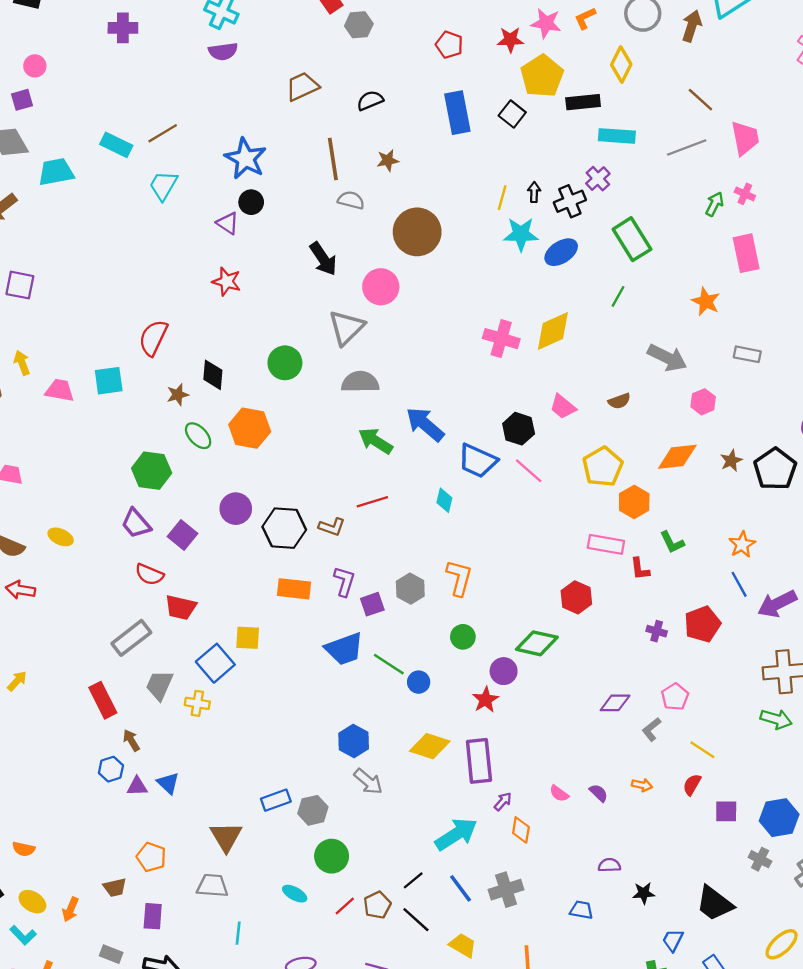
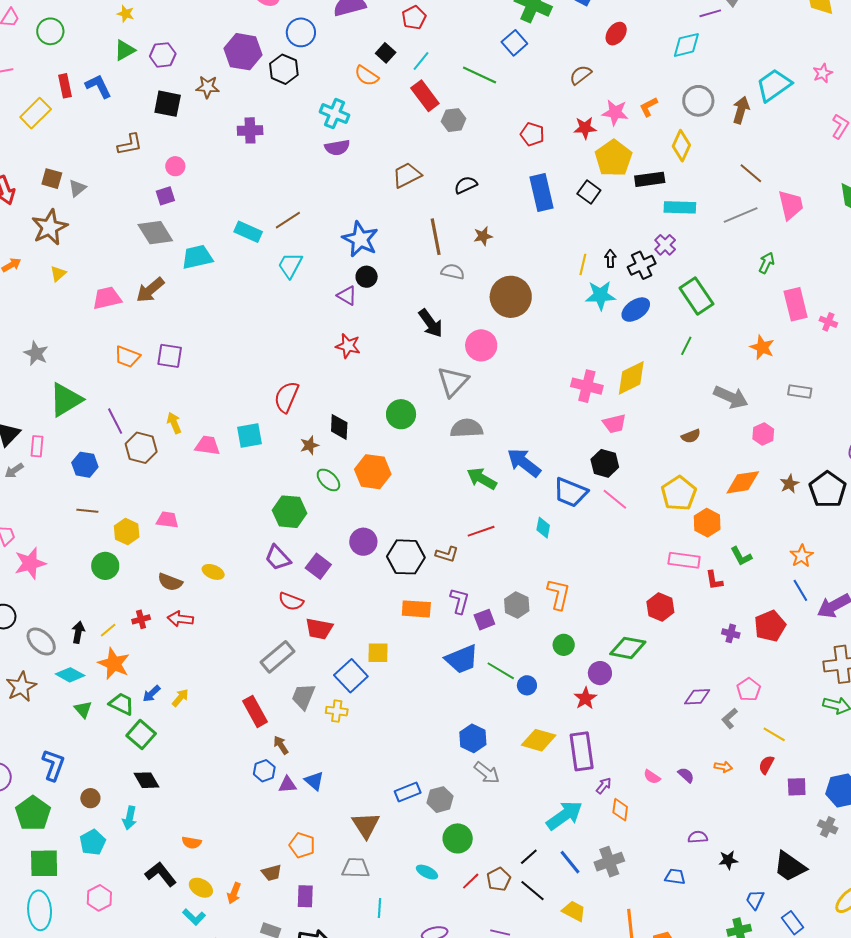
pink cross: (745, 194) -> (828, 322), moved
pink trapezoid: (563, 407) -> (614, 424), moved, turned -50

